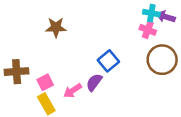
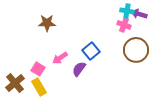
brown cross: (17, 72) -> (15, 83), moved, turned -36
pink square: (45, 82) -> (38, 69), turned -32
pink arrow: (73, 91) -> (60, 58), moved

